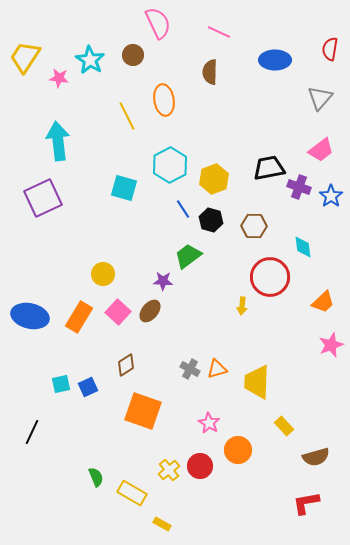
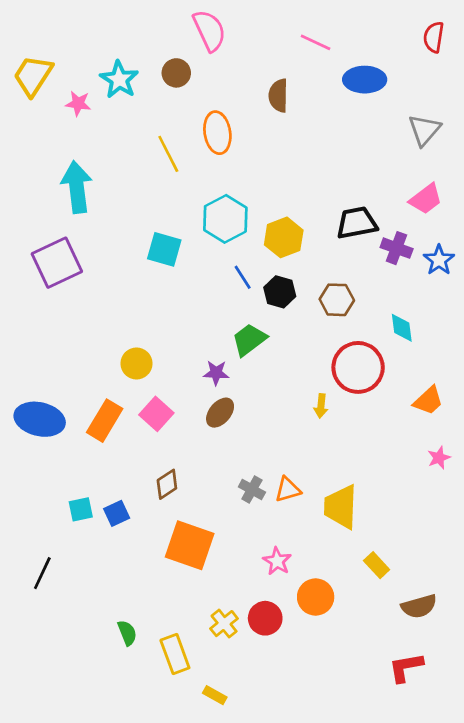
pink line: (219, 32) -> (316, 42), moved
red semicircle: (330, 49) -> (434, 37), moved
brown ellipse: (150, 311) -> (220, 413), moved
pink star: (331, 345) -> (439, 458), size x0.7
yellow rectangle: (132, 493) -> (175, 654), turned 40

